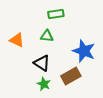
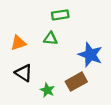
orange triangle: (17, 40) -> (18, 43), turned -42
black triangle: (42, 63) -> (24, 73), moved

